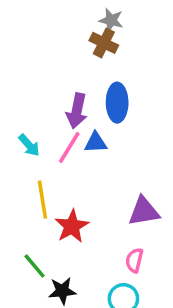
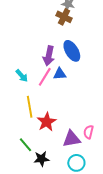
blue ellipse: (117, 103) -> (72, 51), turned -30
purple triangle: (144, 211) -> (72, 139), moved
pink semicircle: (134, 260) -> (89, 132), moved

